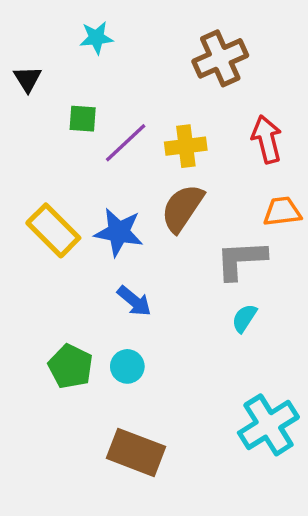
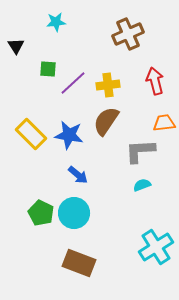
cyan semicircle: (244, 318) -> (142, 185), turned 36
cyan circle: (127, 366) -> (74, 213), size x1.6

